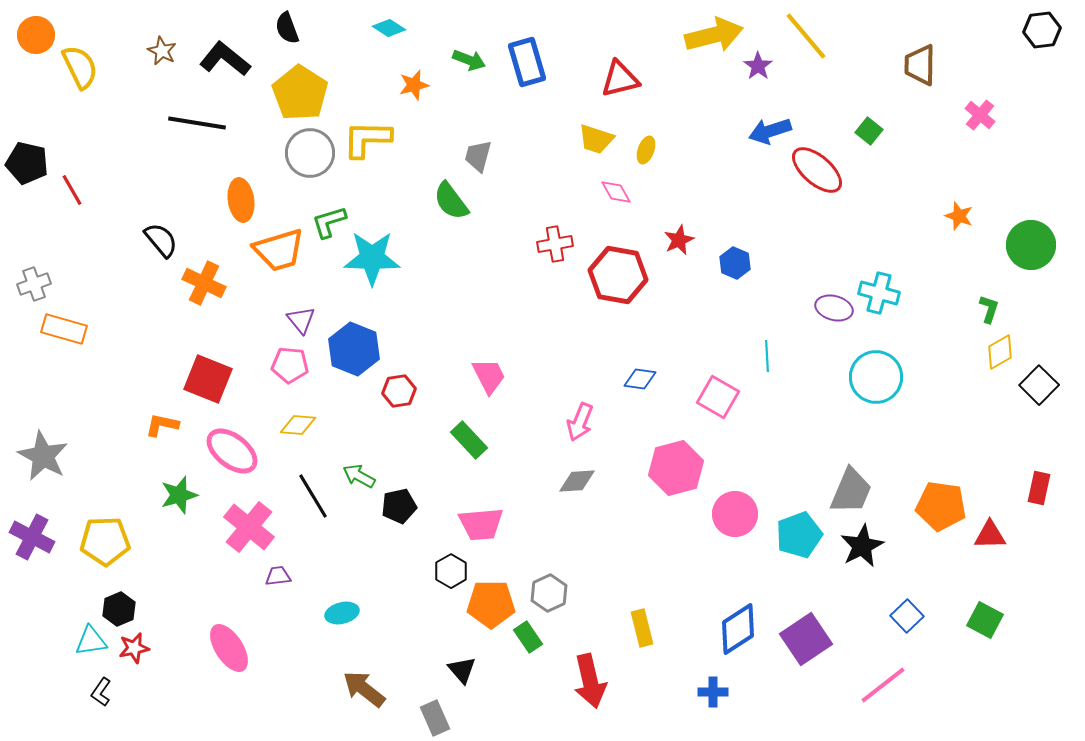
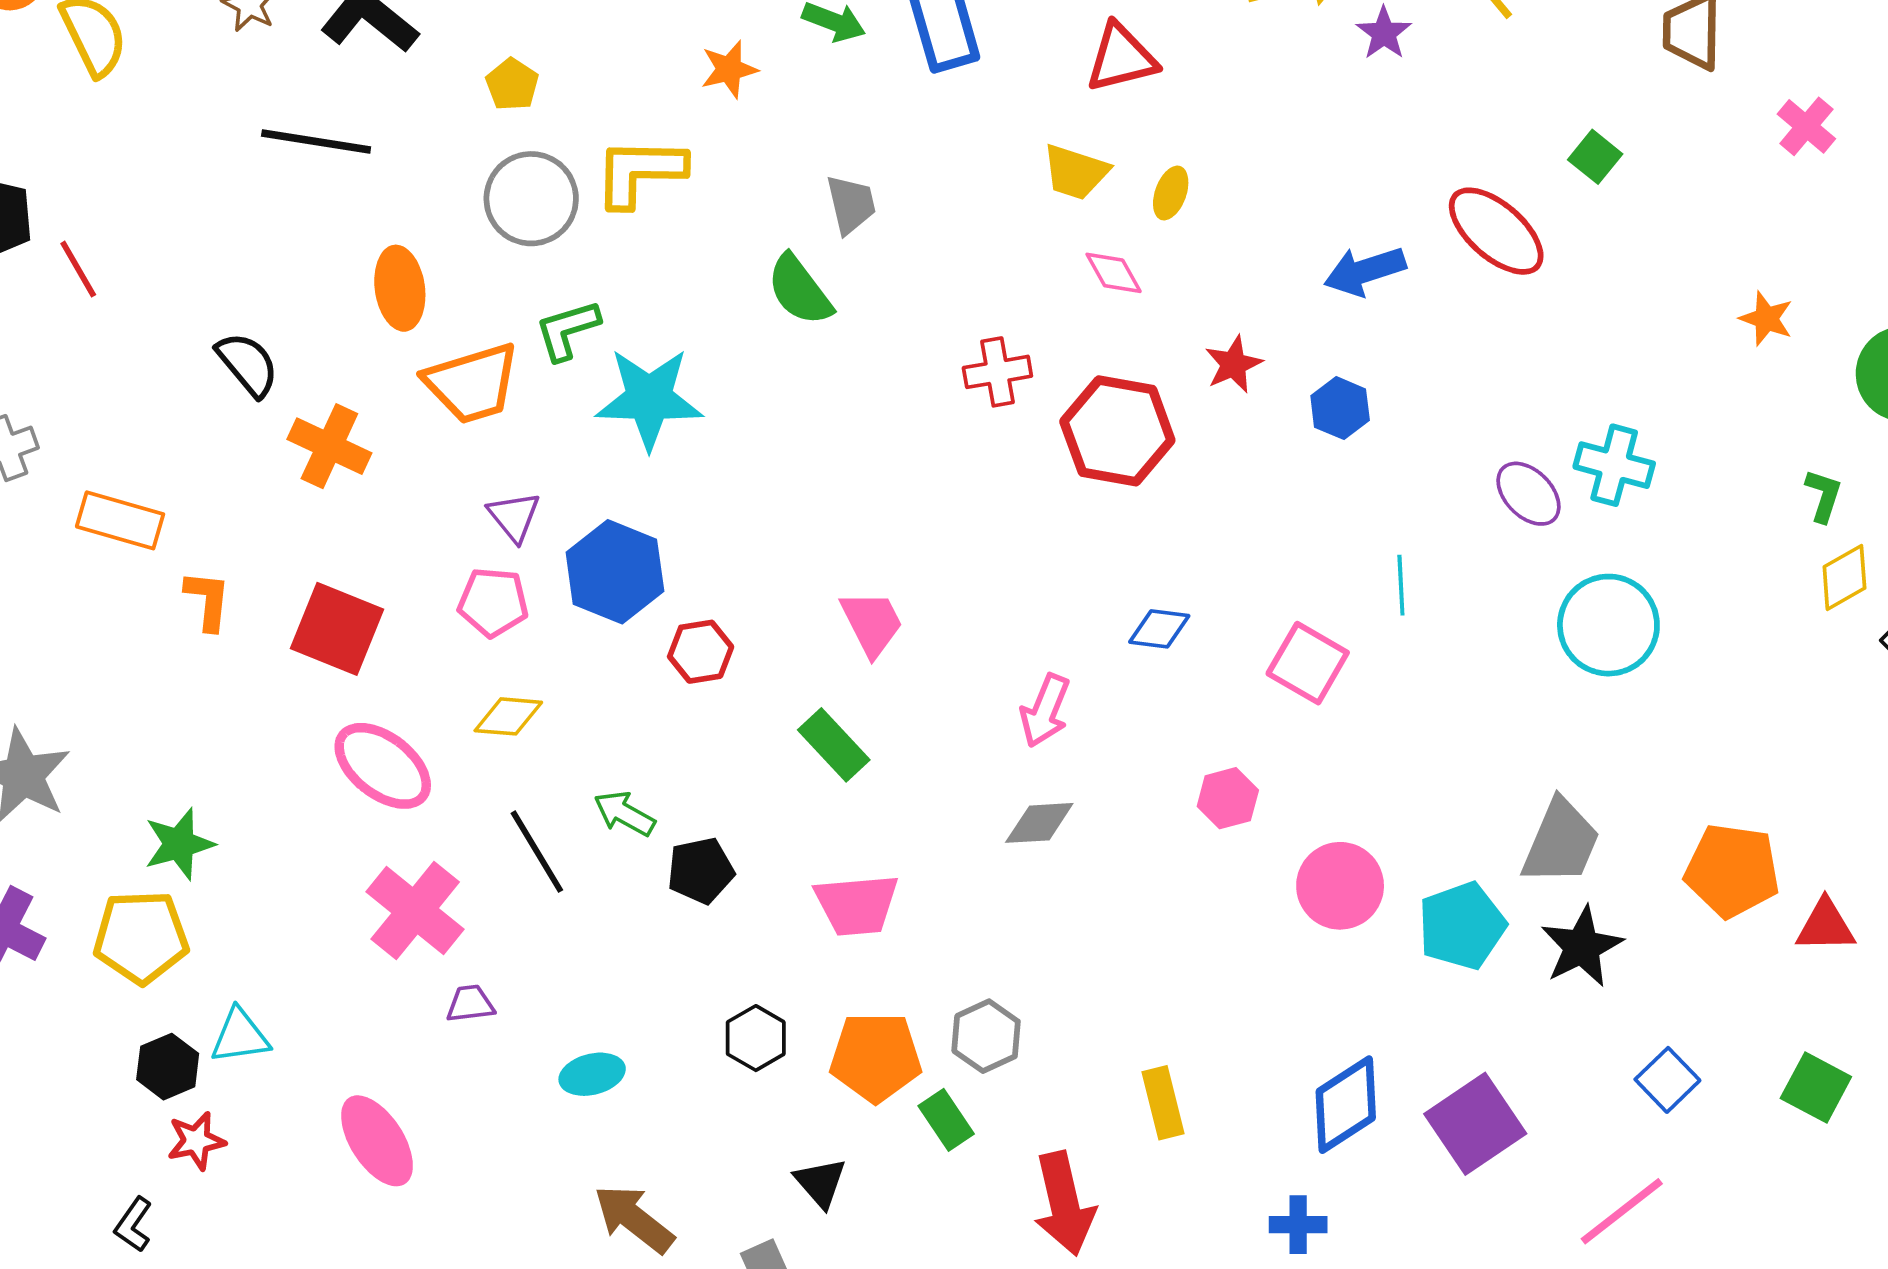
yellow pentagon: (300, 93) -> (512, 85), size x0.5
blue arrow: (770, 131) -> (1365, 271), moved
gray trapezoid: (478, 156) -> (851, 204), turned 152
purple ellipse: (834, 308) -> (1529, 494), turned 30
orange rectangle: (64, 329) -> (120, 520), moved
orange L-shape: (162, 425) -> (208, 600), moved, turned 84
pink hexagon: (676, 468) -> (1228, 798), size x0.6
green star: (179, 495) -> (179, 844), moved
black hexagon: (451, 571) -> (756, 1038), moved
cyan triangle: (91, 641) -> (240, 1036), moved

